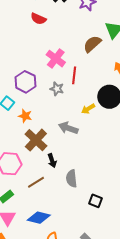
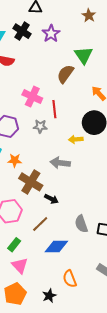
yellow arrow: (88, 109) -> (76, 139), turned 40
black arrow: (52, 161) -> (51, 199), turned -32
gray semicircle: (72, 179) -> (81, 224), moved
blue diamond: (39, 218) -> (56, 247), moved

